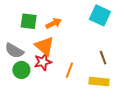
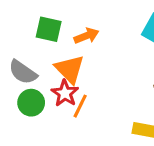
red star: (43, 62) -> (65, 93), turned -30
orange line: (69, 70) -> (80, 106), moved

